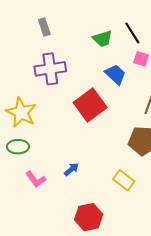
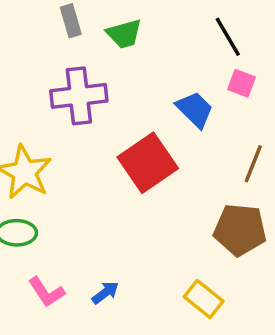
green trapezoid: (103, 39) -> (124, 34), moved
blue arrow: (72, 169) -> (105, 293), moved

